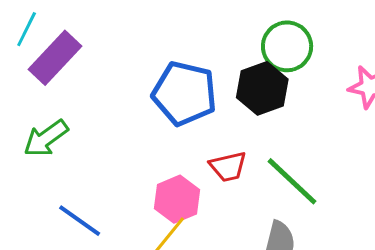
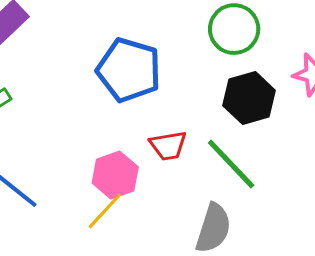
black hexagon: (262, 88) -> (249, 98), moved

